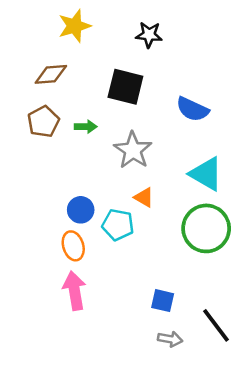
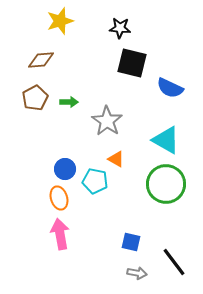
black square: (125, 87) -> (132, 63), moved
blue semicircle: (192, 109) -> (170, 88), moved

